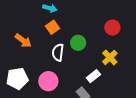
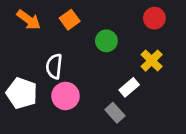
orange arrow: (23, 41) -> (29, 20), moved
white semicircle: (58, 52) -> (54, 66), moved
white pentagon: (17, 79) -> (22, 93), turned 30

